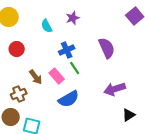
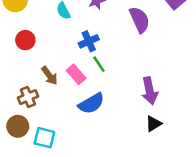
purple semicircle: (107, 48) -> (139, 20), moved
purple arrow: (115, 89) -> (150, 91), turned -85
black triangle: (129, 115) -> (153, 124), moved

